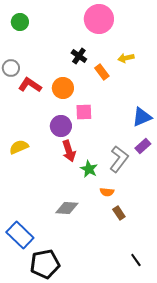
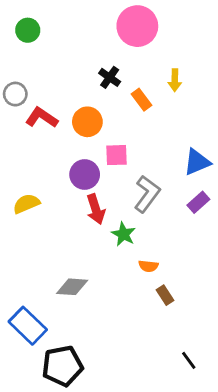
yellow arrow: (126, 58) -> (175, 80), turned -77
gray L-shape: (119, 159) -> (147, 194), moved
gray diamond: (67, 208) -> (72, 287), moved

